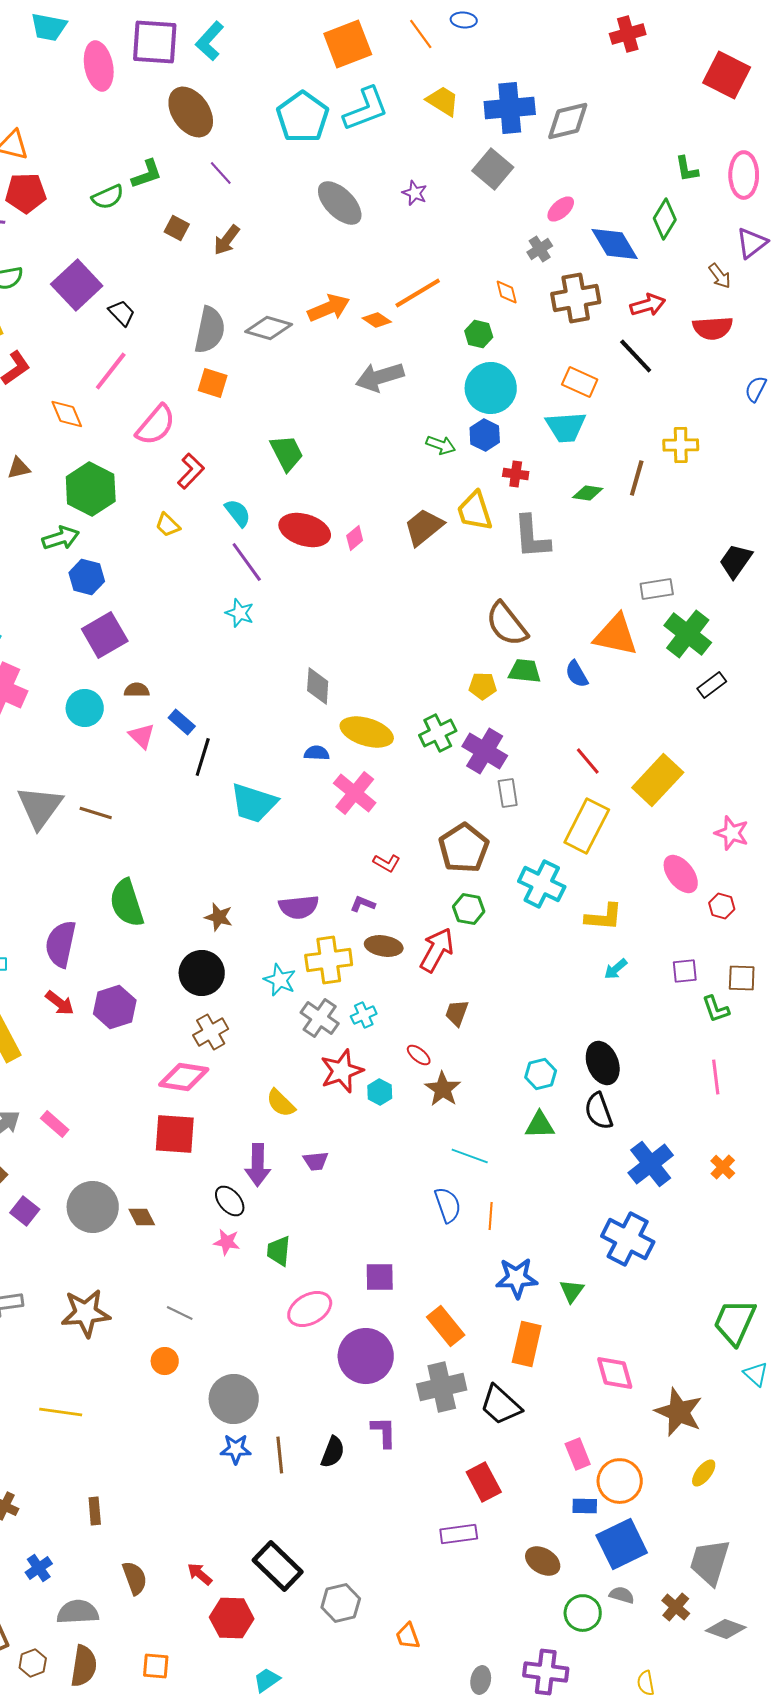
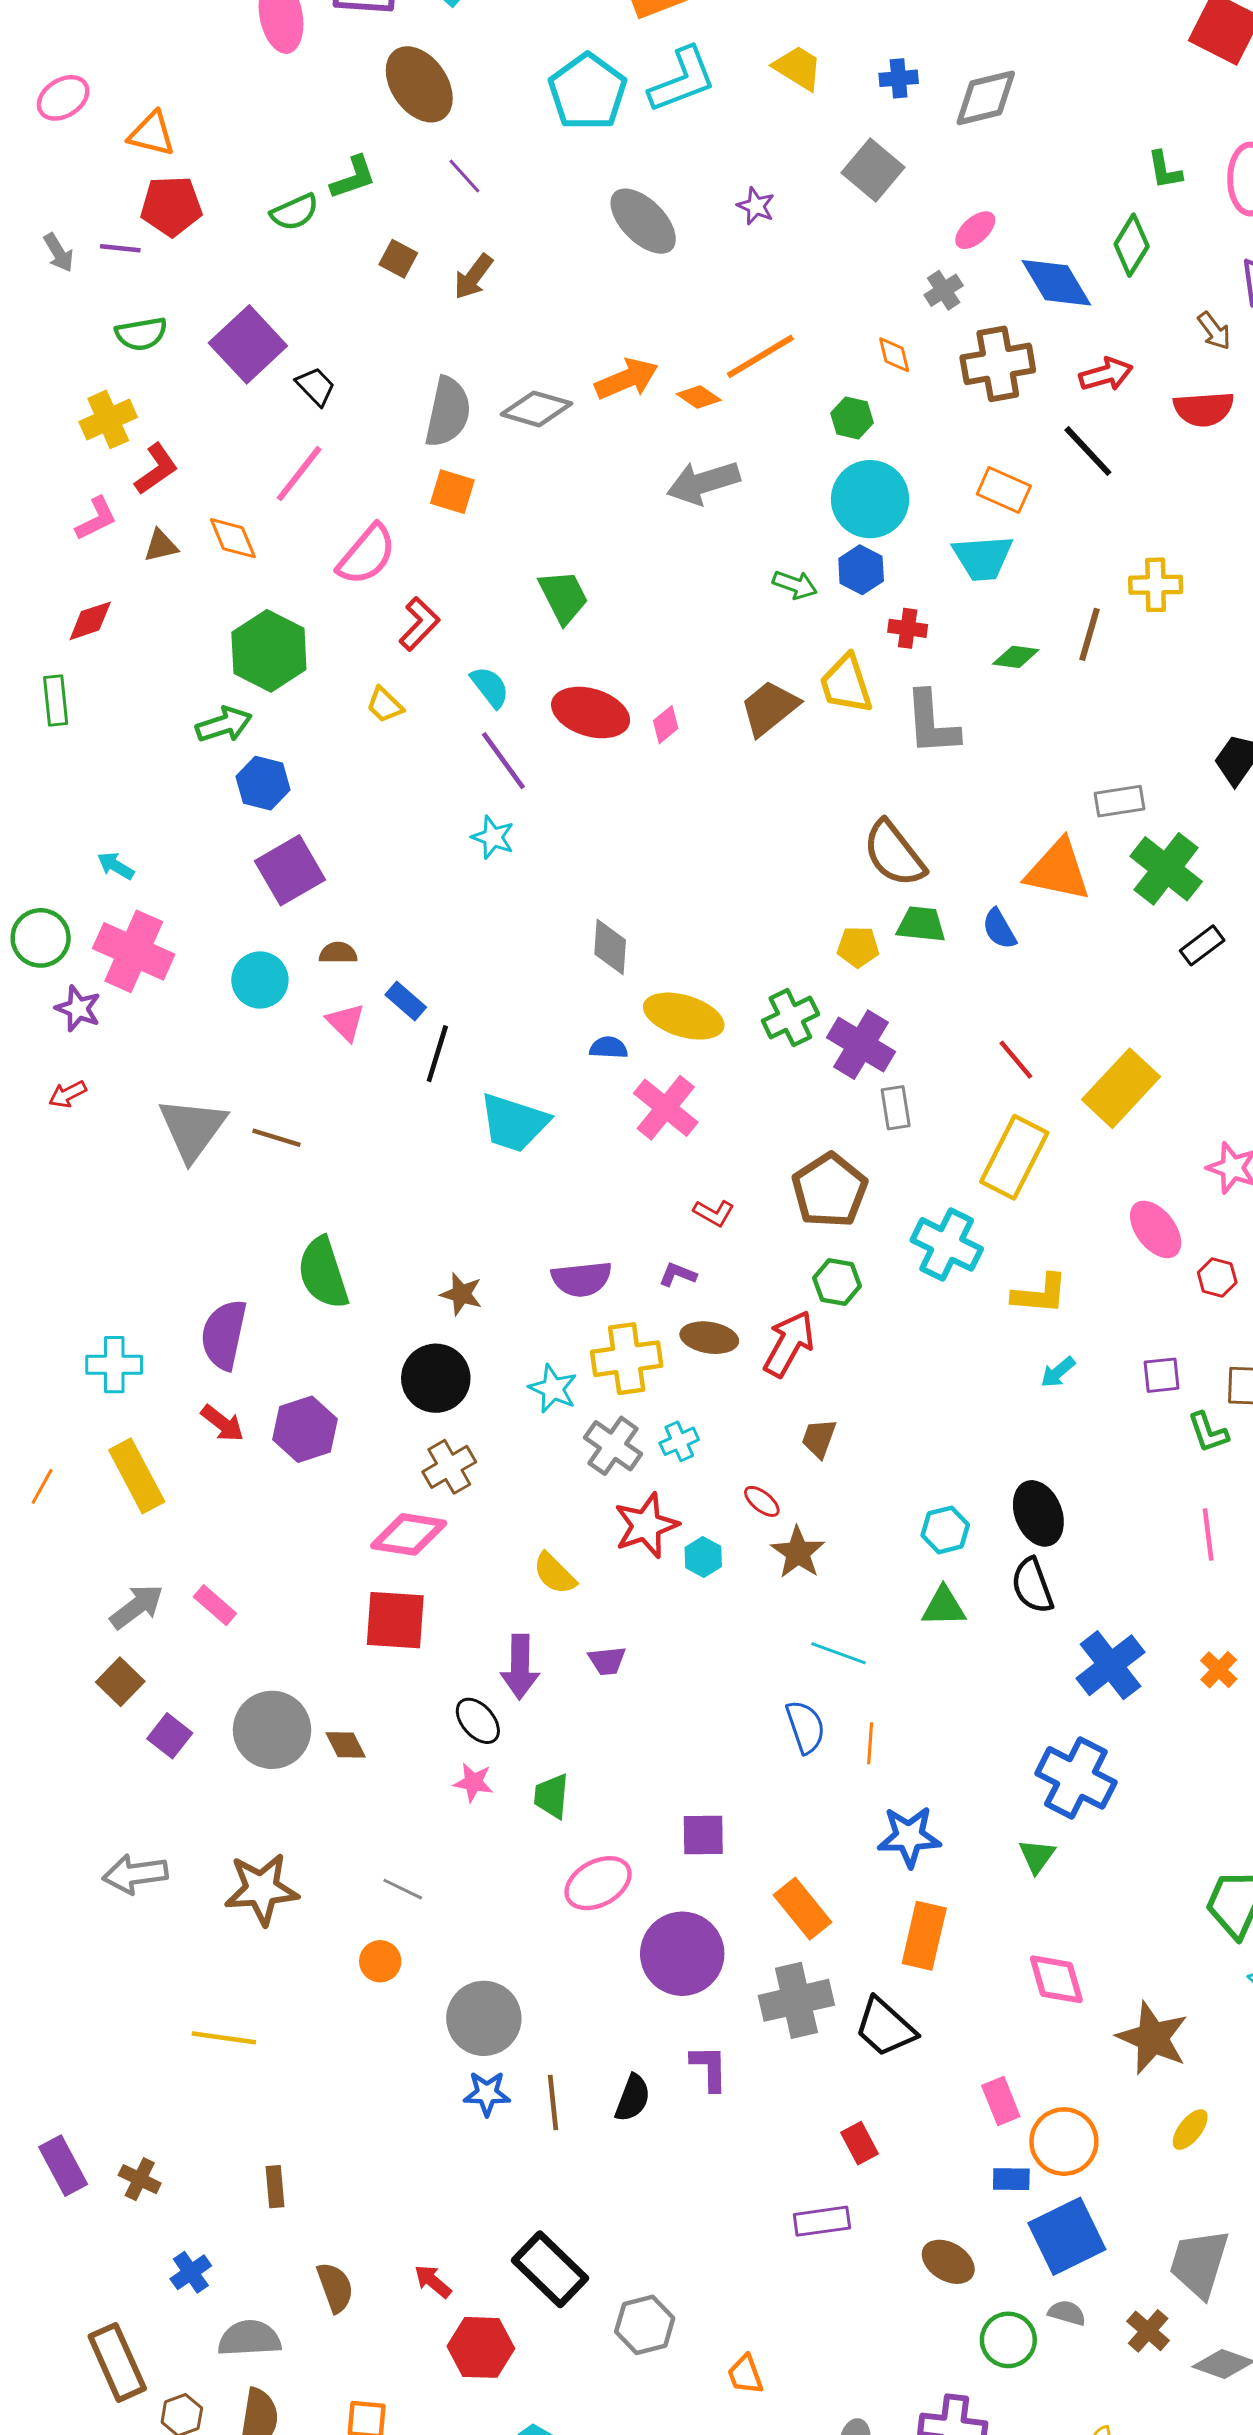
blue cross: (510, 108) -> (899, 78), size x0.5
brown triangle: (19, 468) -> (161, 546), moved
green triangle: (572, 1291) -> (1037, 1856), moved
red rectangle: (484, 1482) -> (860, 2143), size x0.7

